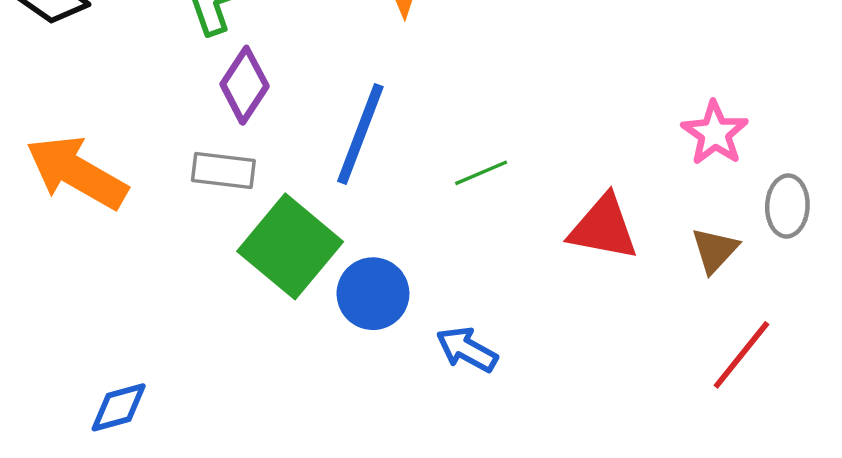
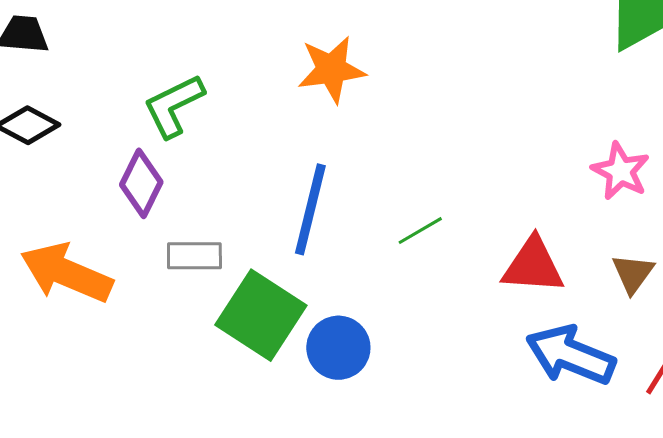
purple diamond: (245, 85) -> (141, 183), moved
blue arrow: (467, 349) -> (571, 355), moved, size x1.6

